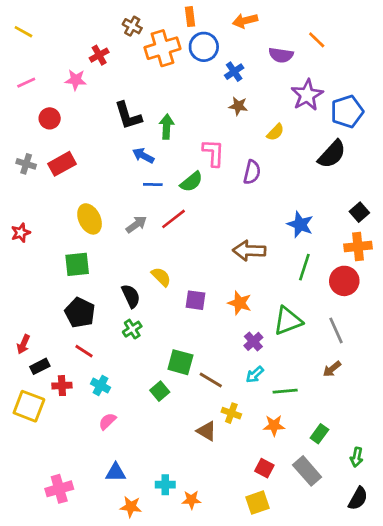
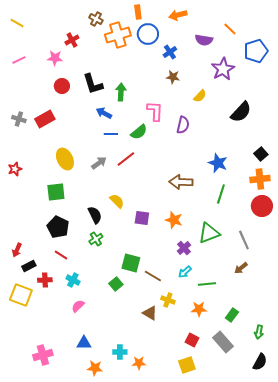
blue pentagon: (347, 112) -> (256, 51), moved
red circle: (50, 118) -> (62, 86), moved
red circle: (344, 281) -> (262, 206), moved

